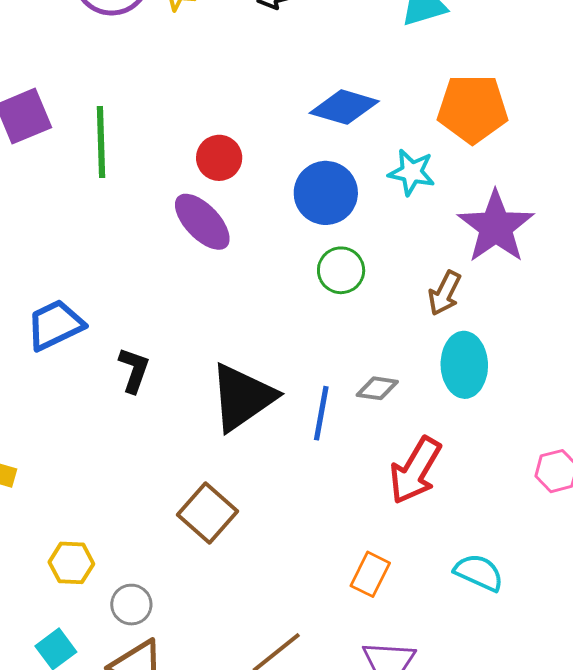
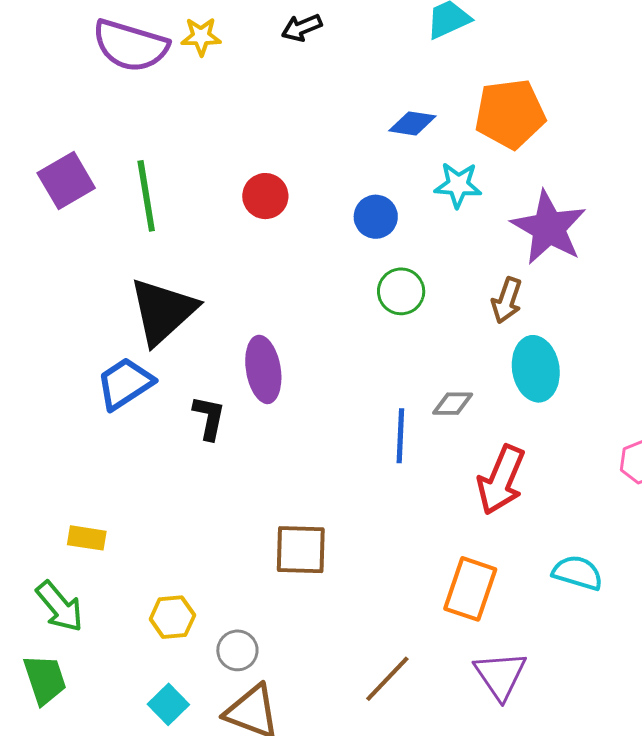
blue diamond: (344, 107) -> (412, 123), moved, size x0.7
blue circle: (326, 193) -> (376, 217), size x0.7
purple ellipse: (202, 222) -> (263, 369), moved, turned 42
black triangle: (242, 397) -> (163, 311), moved
brown square: (207, 513) -> (301, 550), turned -32
orange rectangle: (370, 574) -> (470, 589), size x1.4

